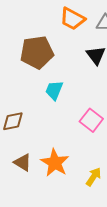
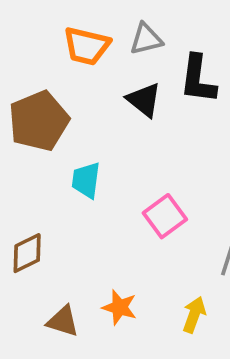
pink square: (91, 120) -> (165, 216), turned 30
orange star: (55, 163) -> (120, 307), size x0.7

